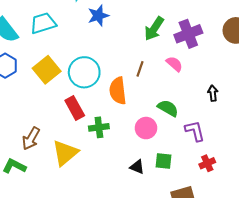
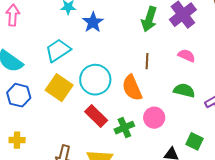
cyan trapezoid: (43, 23) -> (58, 50), moved
pink semicircle: (174, 64) -> (187, 56), moved
pink circle: (146, 128) -> (154, 118), moved
green square: (163, 161) -> (195, 141), turned 36

